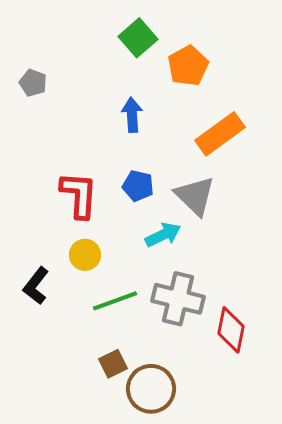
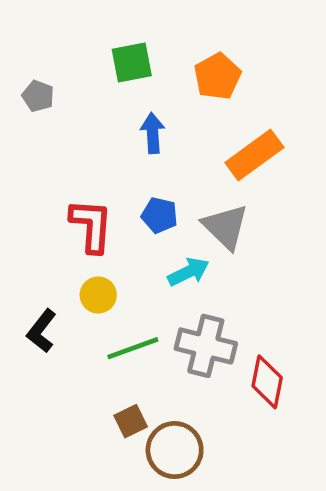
green square: (138, 38) -> (132, 62), moved, turned 30

